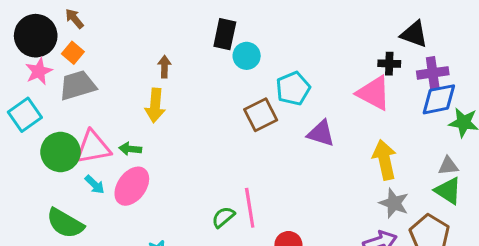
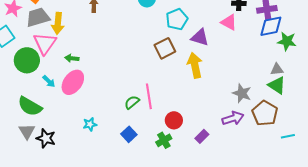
pink triangle: (374, 93) -> (229, 22), size x0.7
yellow arrow: (155, 105) -> (58, 23), moved
brown square: (261, 115) -> (165, 48), moved
purple triangle: (321, 133) -> (200, 37), moved
pink triangle: (93, 147) -> (45, 43), moved, turned -45
yellow arrow: (385, 160) -> (195, 65), moved

